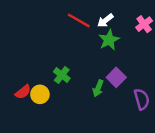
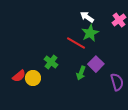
red line: (79, 20) -> (76, 43), moved
white arrow: (105, 20) -> (87, 17), turned 72

